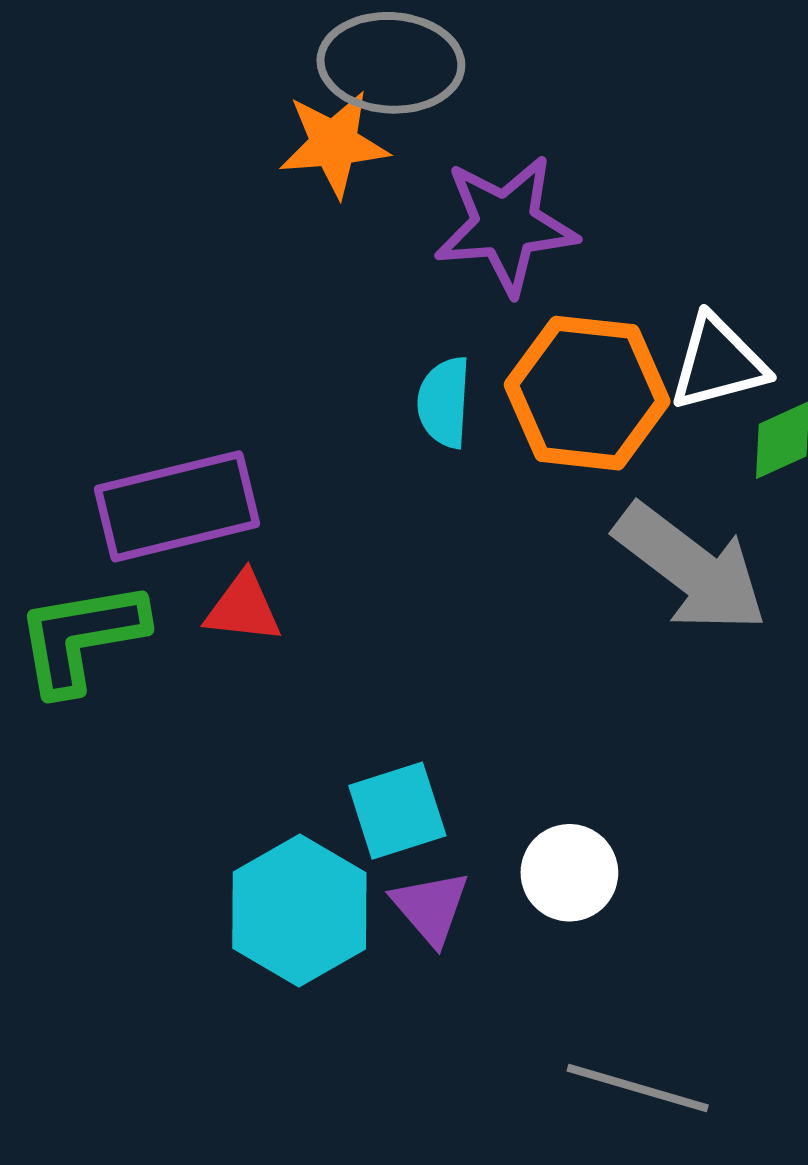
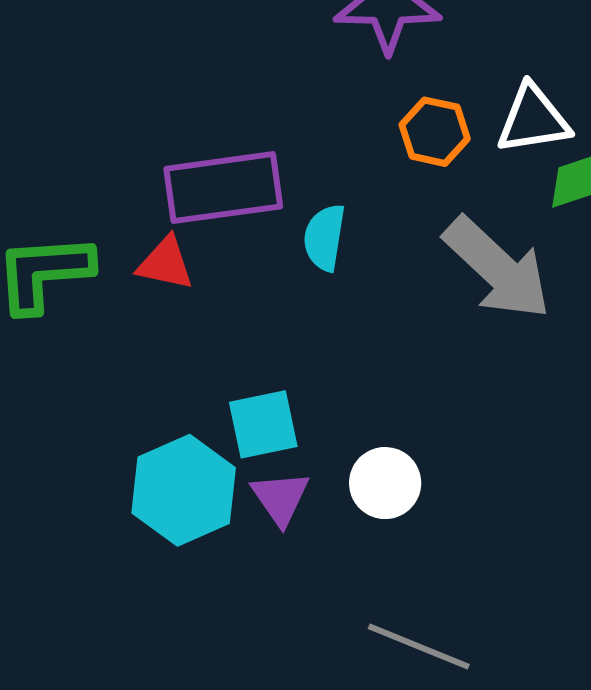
orange hexagon: (587, 393) -> (435, 132), size x0.6
cyan semicircle: (444, 402) -> (324, 238), moved
purple rectangle: (177, 506) -> (223, 188), moved

